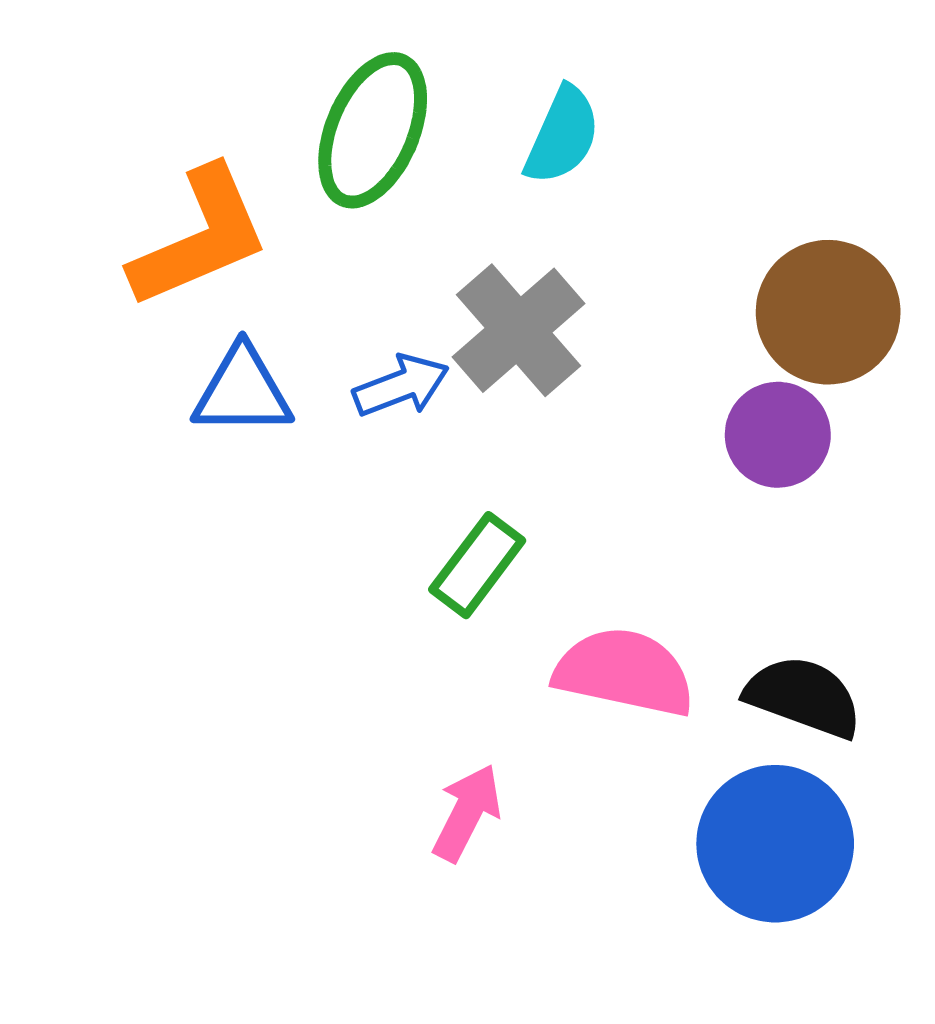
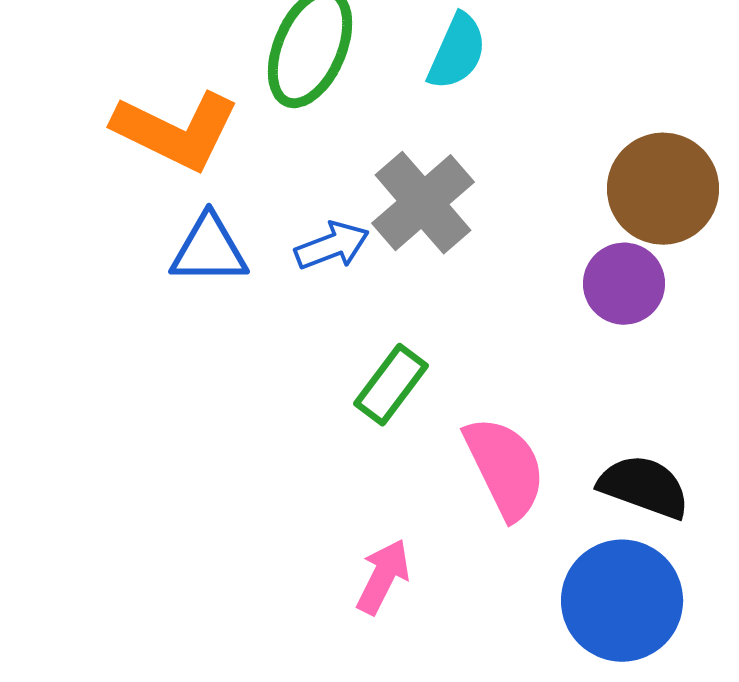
orange L-shape: (200, 237) -> (176, 131), turned 49
pink semicircle: (624, 672) -> (505, 468), turned 52

